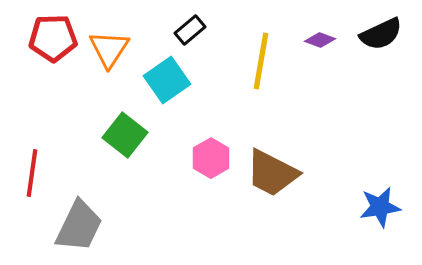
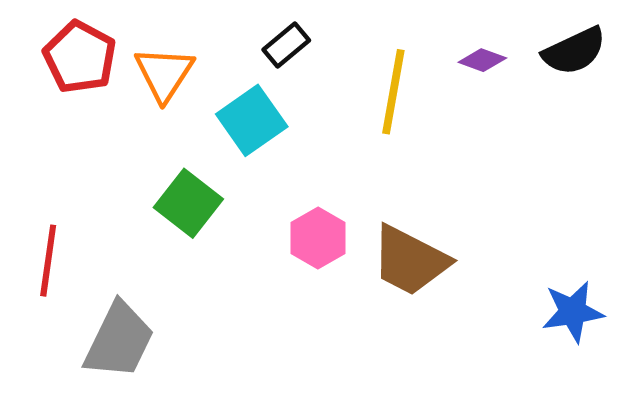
red pentagon: (53, 38) -> (80, 57), turned 30

